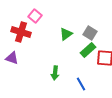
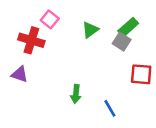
green triangle: (66, 34) -> (90, 30), moved
green rectangle: (88, 50) -> (128, 27), moved

